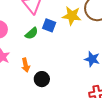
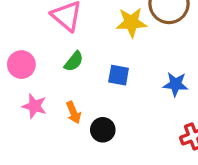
blue square: (49, 25) -> (119, 75), moved

